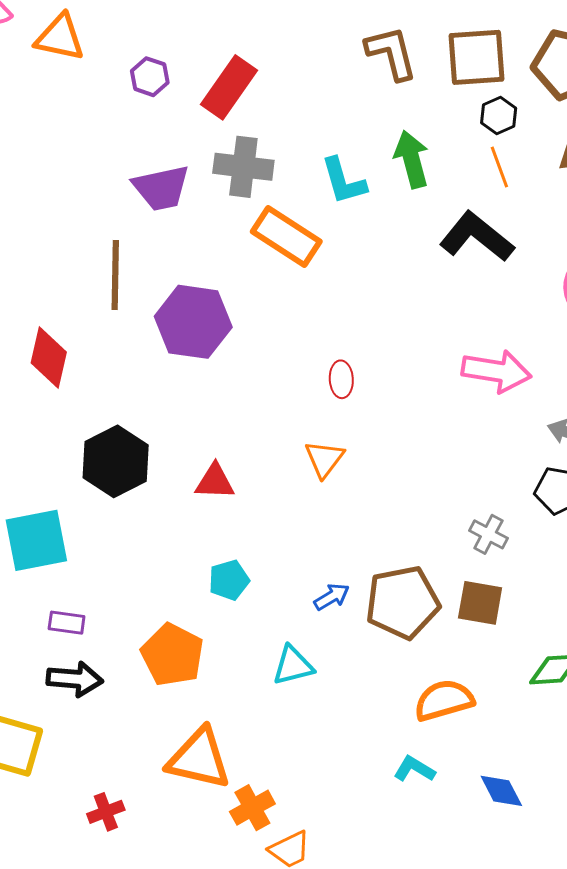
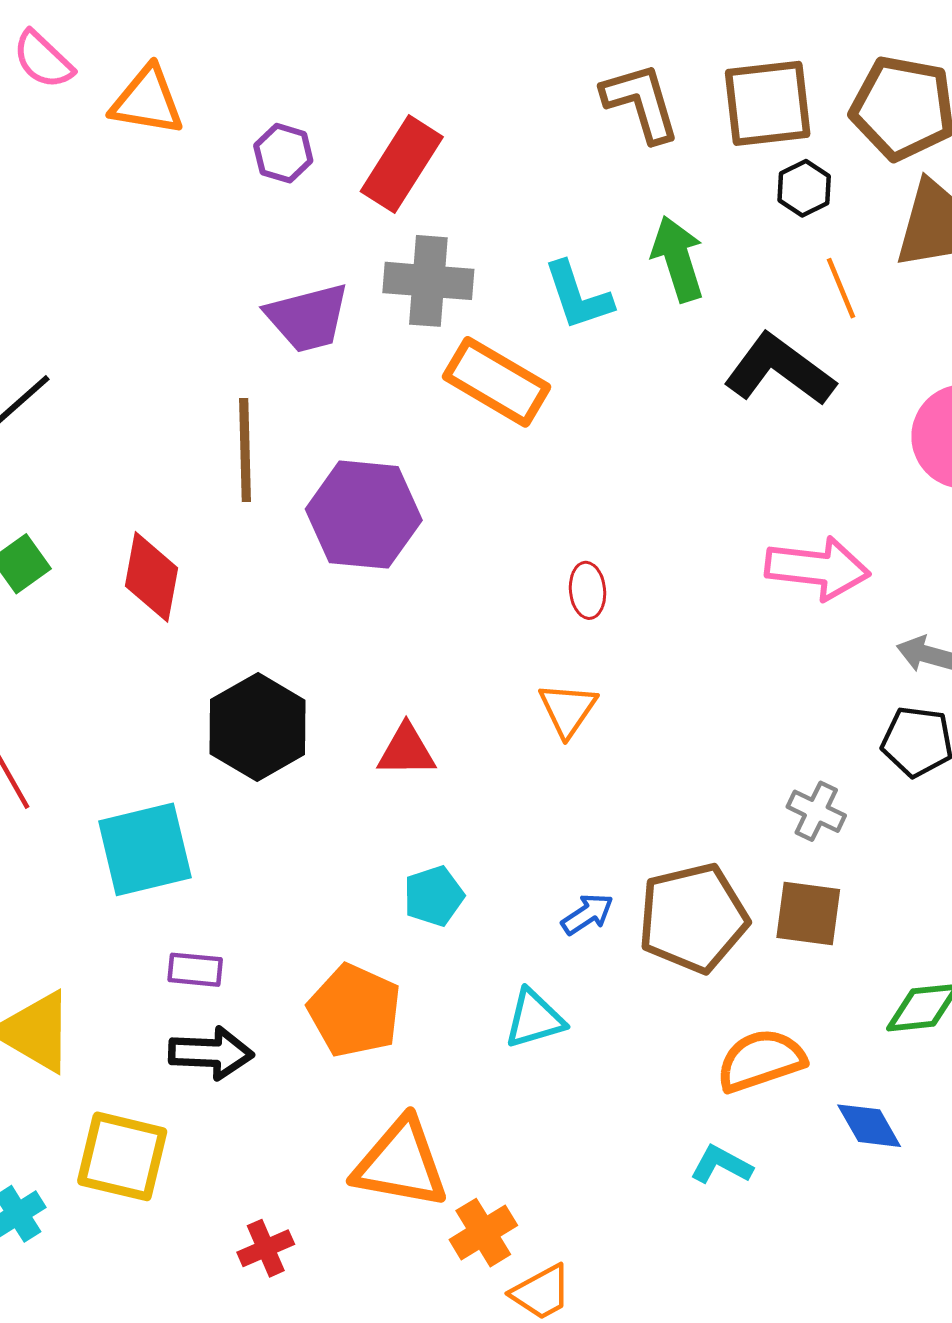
orange line: (499, 167) -> (841, 288), moved
blue diamond: (501, 791) -> (869, 1126), moved

